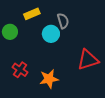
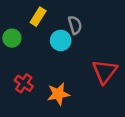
yellow rectangle: (32, 14) -> (38, 17), turned -35
red triangle: (88, 60) -> (105, 71), turned -35

